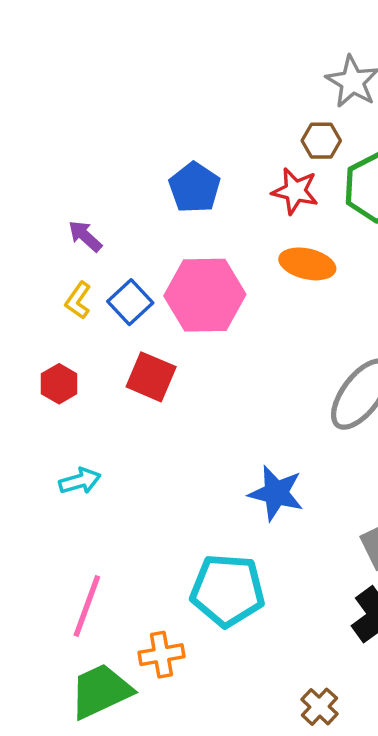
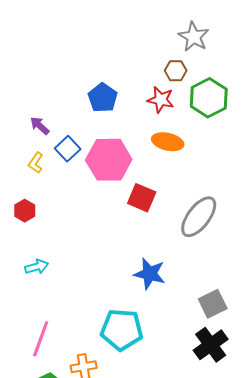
blue square: (130, 302) -> (68, 149), moved
red square: (151, 377) -> (142, 198), moved

